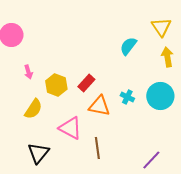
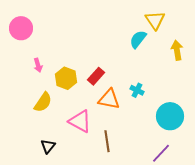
yellow triangle: (161, 27) -> (155, 20), moved
cyan circle: (160, 96) -> (170, 116), moved
black triangle: (38, 153) -> (48, 146), size x0.7

